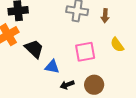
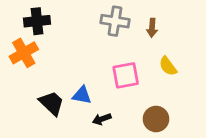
black trapezoid: (34, 49) -> (52, 103), moved
brown circle: (94, 85) -> (156, 119), moved

